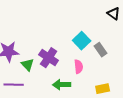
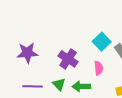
green triangle: (28, 65) -> (59, 84), moved

